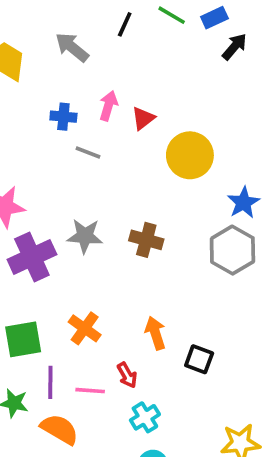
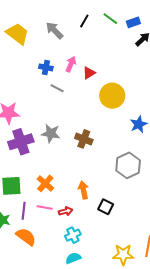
gray hexagon: (232, 250) -> (128, 165), moved
red arrow: (127, 375) -> (66, 211), turned -80
pink line: (90, 391) -> (45, 207), moved

